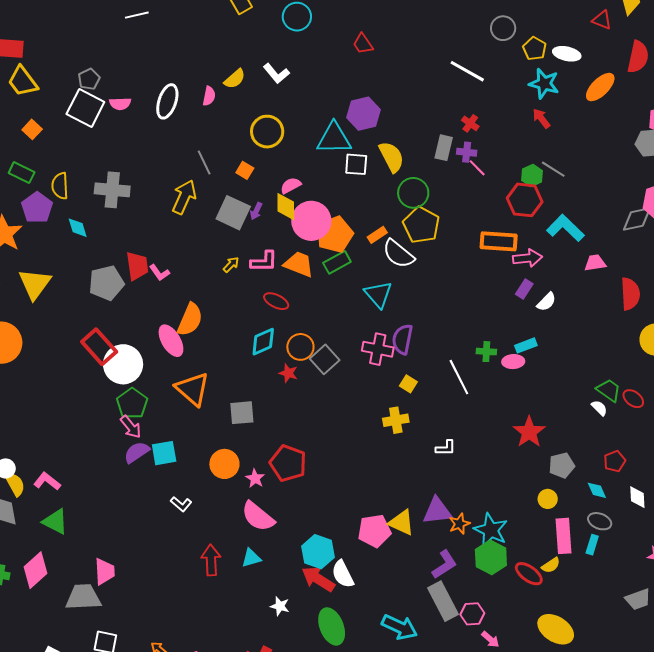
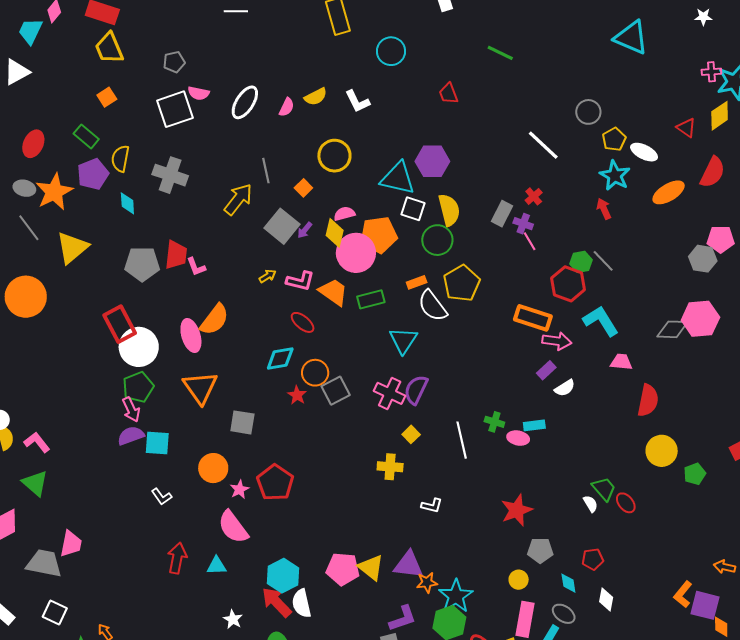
white square: (85, 108) -> (175, 109), moved, turned 30
green circle: (413, 193) -> (437, 240), moved
orange pentagon: (335, 234) -> (379, 235), moved

